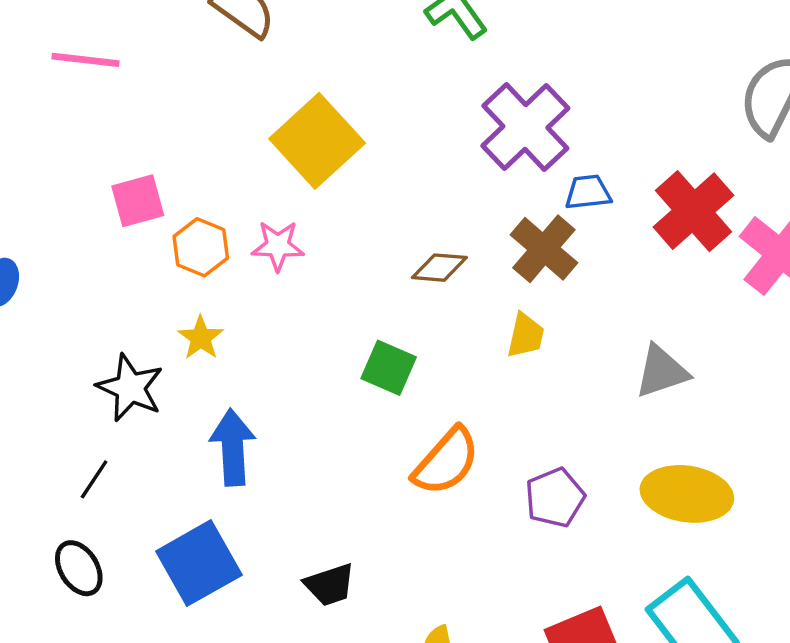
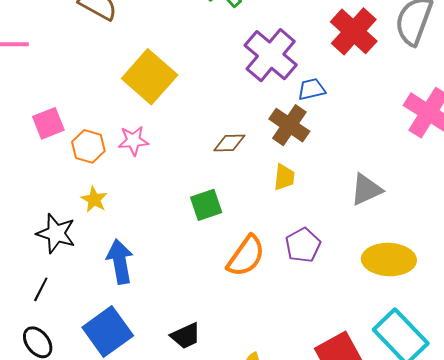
red cross: (693, 211) -> (354, 31), moved
green square: (389, 368) -> (206, 205), turned -36
purple pentagon: (555, 498) -> (303, 245), moved

